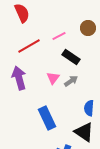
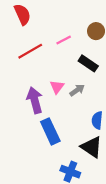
black rectangle: (71, 57) -> (88, 63), moved
purple arrow: (19, 78) -> (35, 100), moved

